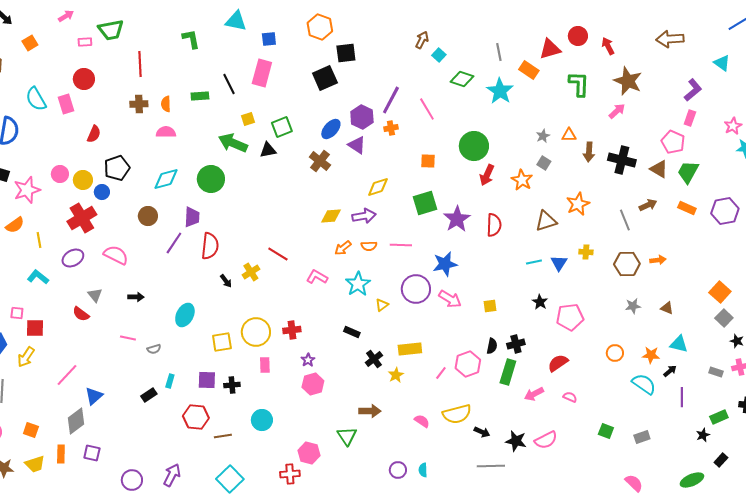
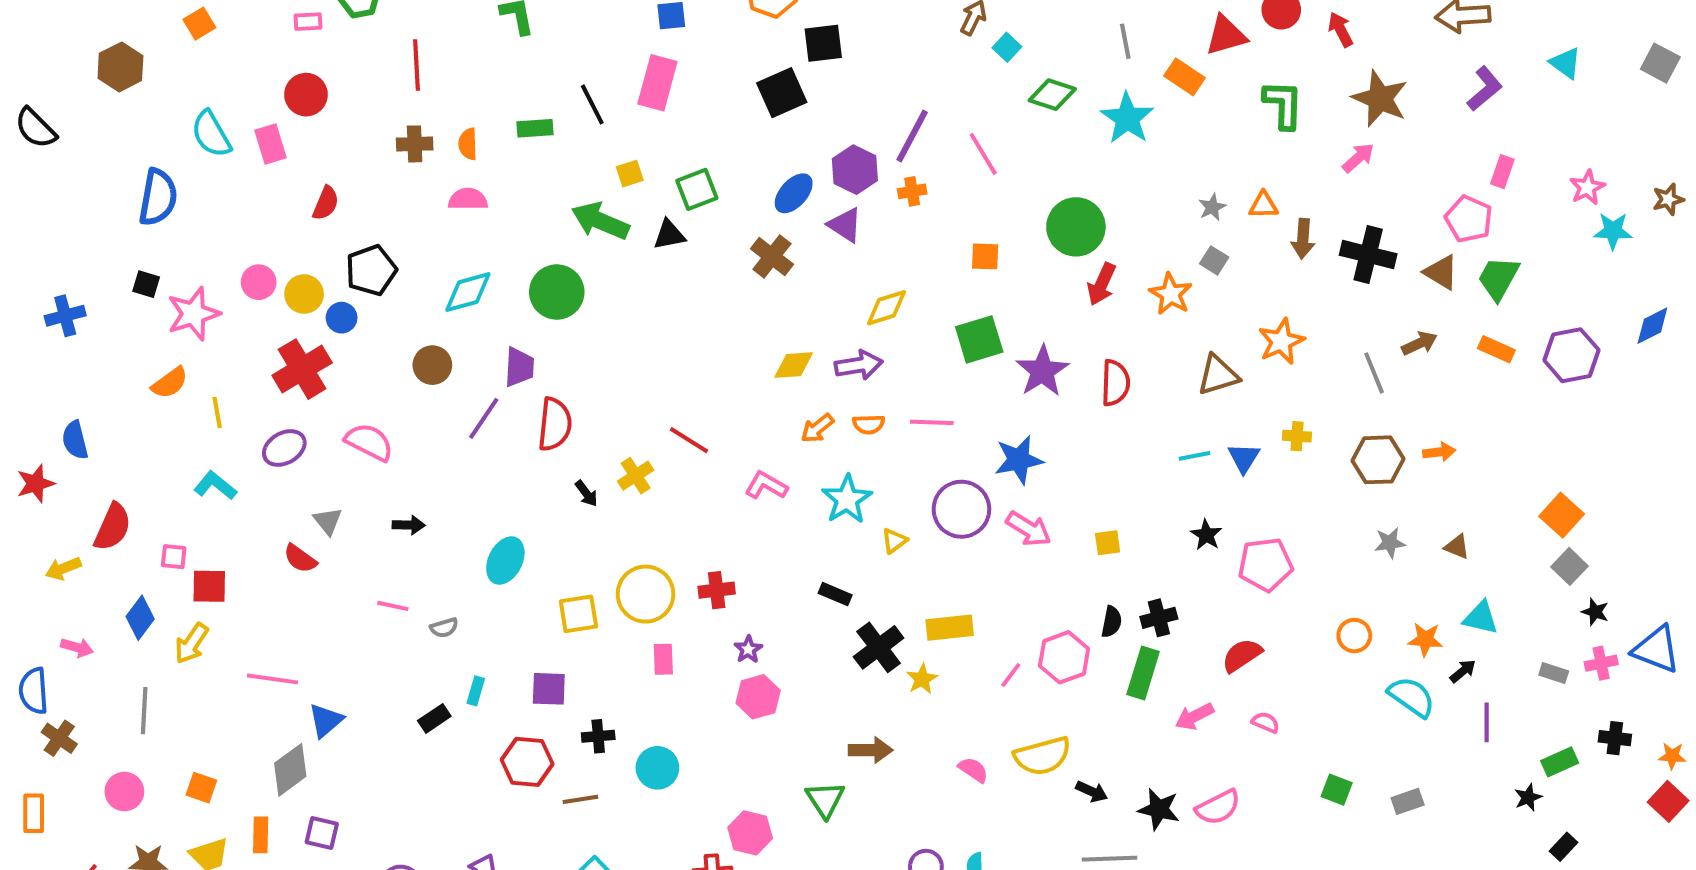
purple L-shape: (693, 90) -> (1485, 89), moved
black cross: (374, 359) -> (879, 647), size x1.4
pink line: (67, 375) -> (272, 679), turned 55
black cross: (232, 385) -> (598, 736), moved

